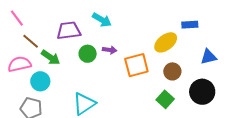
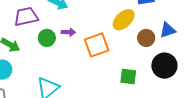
brown circle: (172, 71) -> (146, 38), moved
green square: (165, 99) -> (128, 77), turned -30

